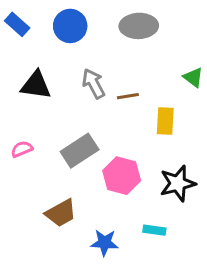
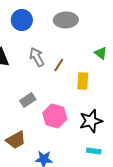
brown line: (128, 96) -> (59, 65), turned -48
gray rectangle: (80, 151) -> (28, 100), size x0.7
cyan rectangle: (154, 230) -> (94, 151), moved

